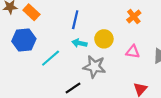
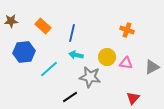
orange rectangle: (31, 12) -> (43, 26), moved
orange cross: (134, 16) -> (127, 30), turned -32
yellow circle: (104, 39) -> (107, 57), moved

